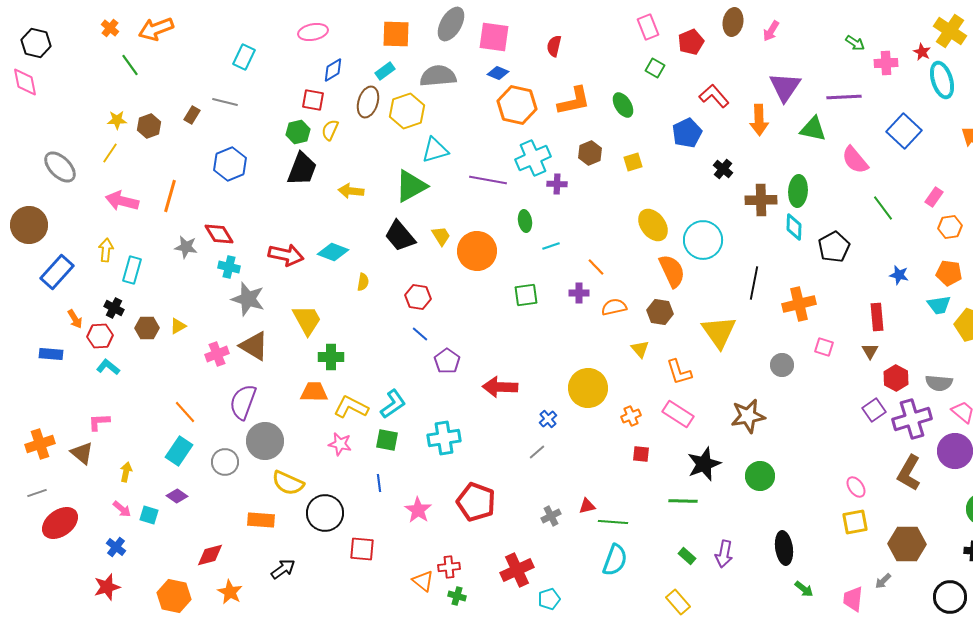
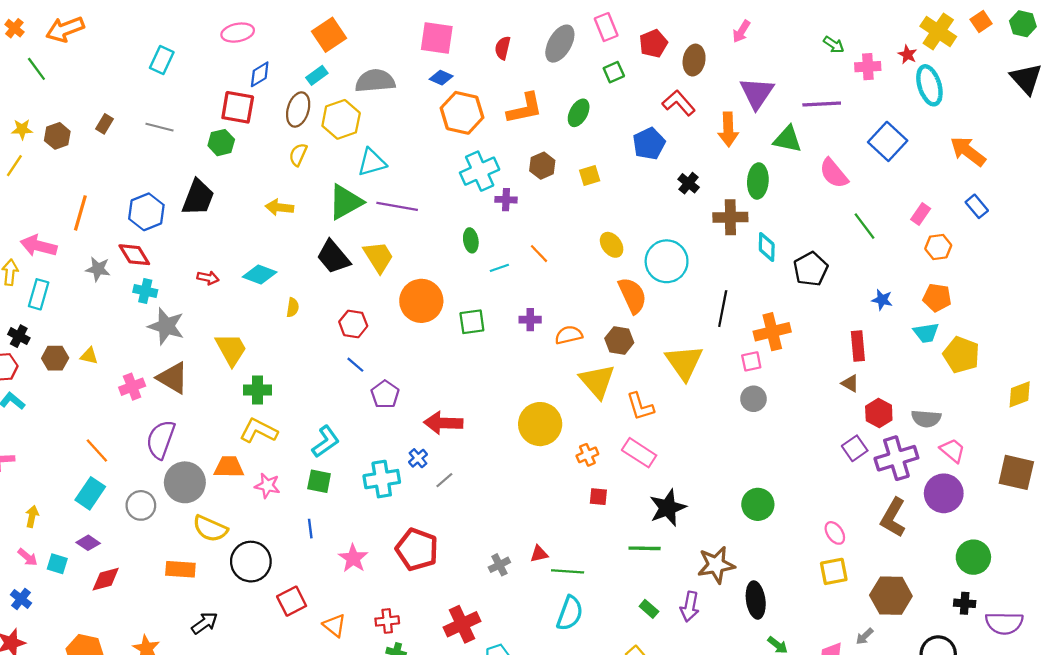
brown ellipse: (733, 22) -> (694, 60), moved
gray ellipse: (451, 24) -> (560, 44), moved
orange square: (396, 34) -> (329, 35), turned -36
green square: (655, 68) -> (614, 72), turned 36
red square: (313, 100) -> (238, 107), size x1.4
gray line: (225, 102) -> (160, 127), moved
green ellipse: (623, 105) -> (579, 113), turned 60
yellow semicircle: (330, 130) -> (298, 155), moved
blue hexagon: (230, 164) -> (146, 212), moved
black trapezoid: (302, 169) -> (198, 198), moved
purple line: (488, 180) -> (397, 206), moved
green ellipse: (798, 191) -> (758, 181), moved
pink arrow: (122, 201) -> (39, 246), moved
yellow ellipse: (653, 225) -> (612, 245), size x0.7
yellow trapezoid: (441, 236) -> (378, 257), size x1.5
orange circle: (477, 251) -> (421, 301), moved
red arrow: (286, 255) -> (208, 278), size x0.6
orange line: (596, 267) -> (539, 254), moved
yellow triangle: (178, 326) -> (89, 356), turned 42
pink square: (824, 347) -> (751, 361), moved, turned -30
yellow triangle: (640, 349) -> (597, 381), size x1.8
brown triangle: (870, 351) -> (850, 383), turned -30
orange trapezoid: (314, 392) -> (229, 467), moved
yellow L-shape: (351, 407) -> (259, 431), moved
brown star: (748, 416) -> (716, 565), moved
blue cross: (548, 419) -> (418, 458), moved
gray line: (537, 452) -> (444, 480), moved
green circle: (760, 476) -> (758, 504), moved
red square: (362, 549) -> (292, 601), turned -32
red diamond: (210, 555) -> (106, 579), moved
orange triangle: (423, 581) -> (334, 625), moved

